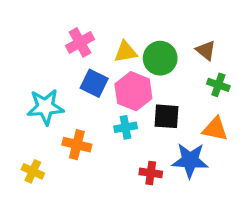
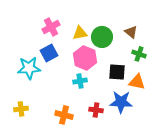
blue square: (94, 83) -> (49, 53), moved, turned 36
black square: (166, 116) -> (117, 72), moved
orange cross: (77, 145) -> (64, 115), moved
yellow cross: (33, 171) -> (21, 109), turned -32

